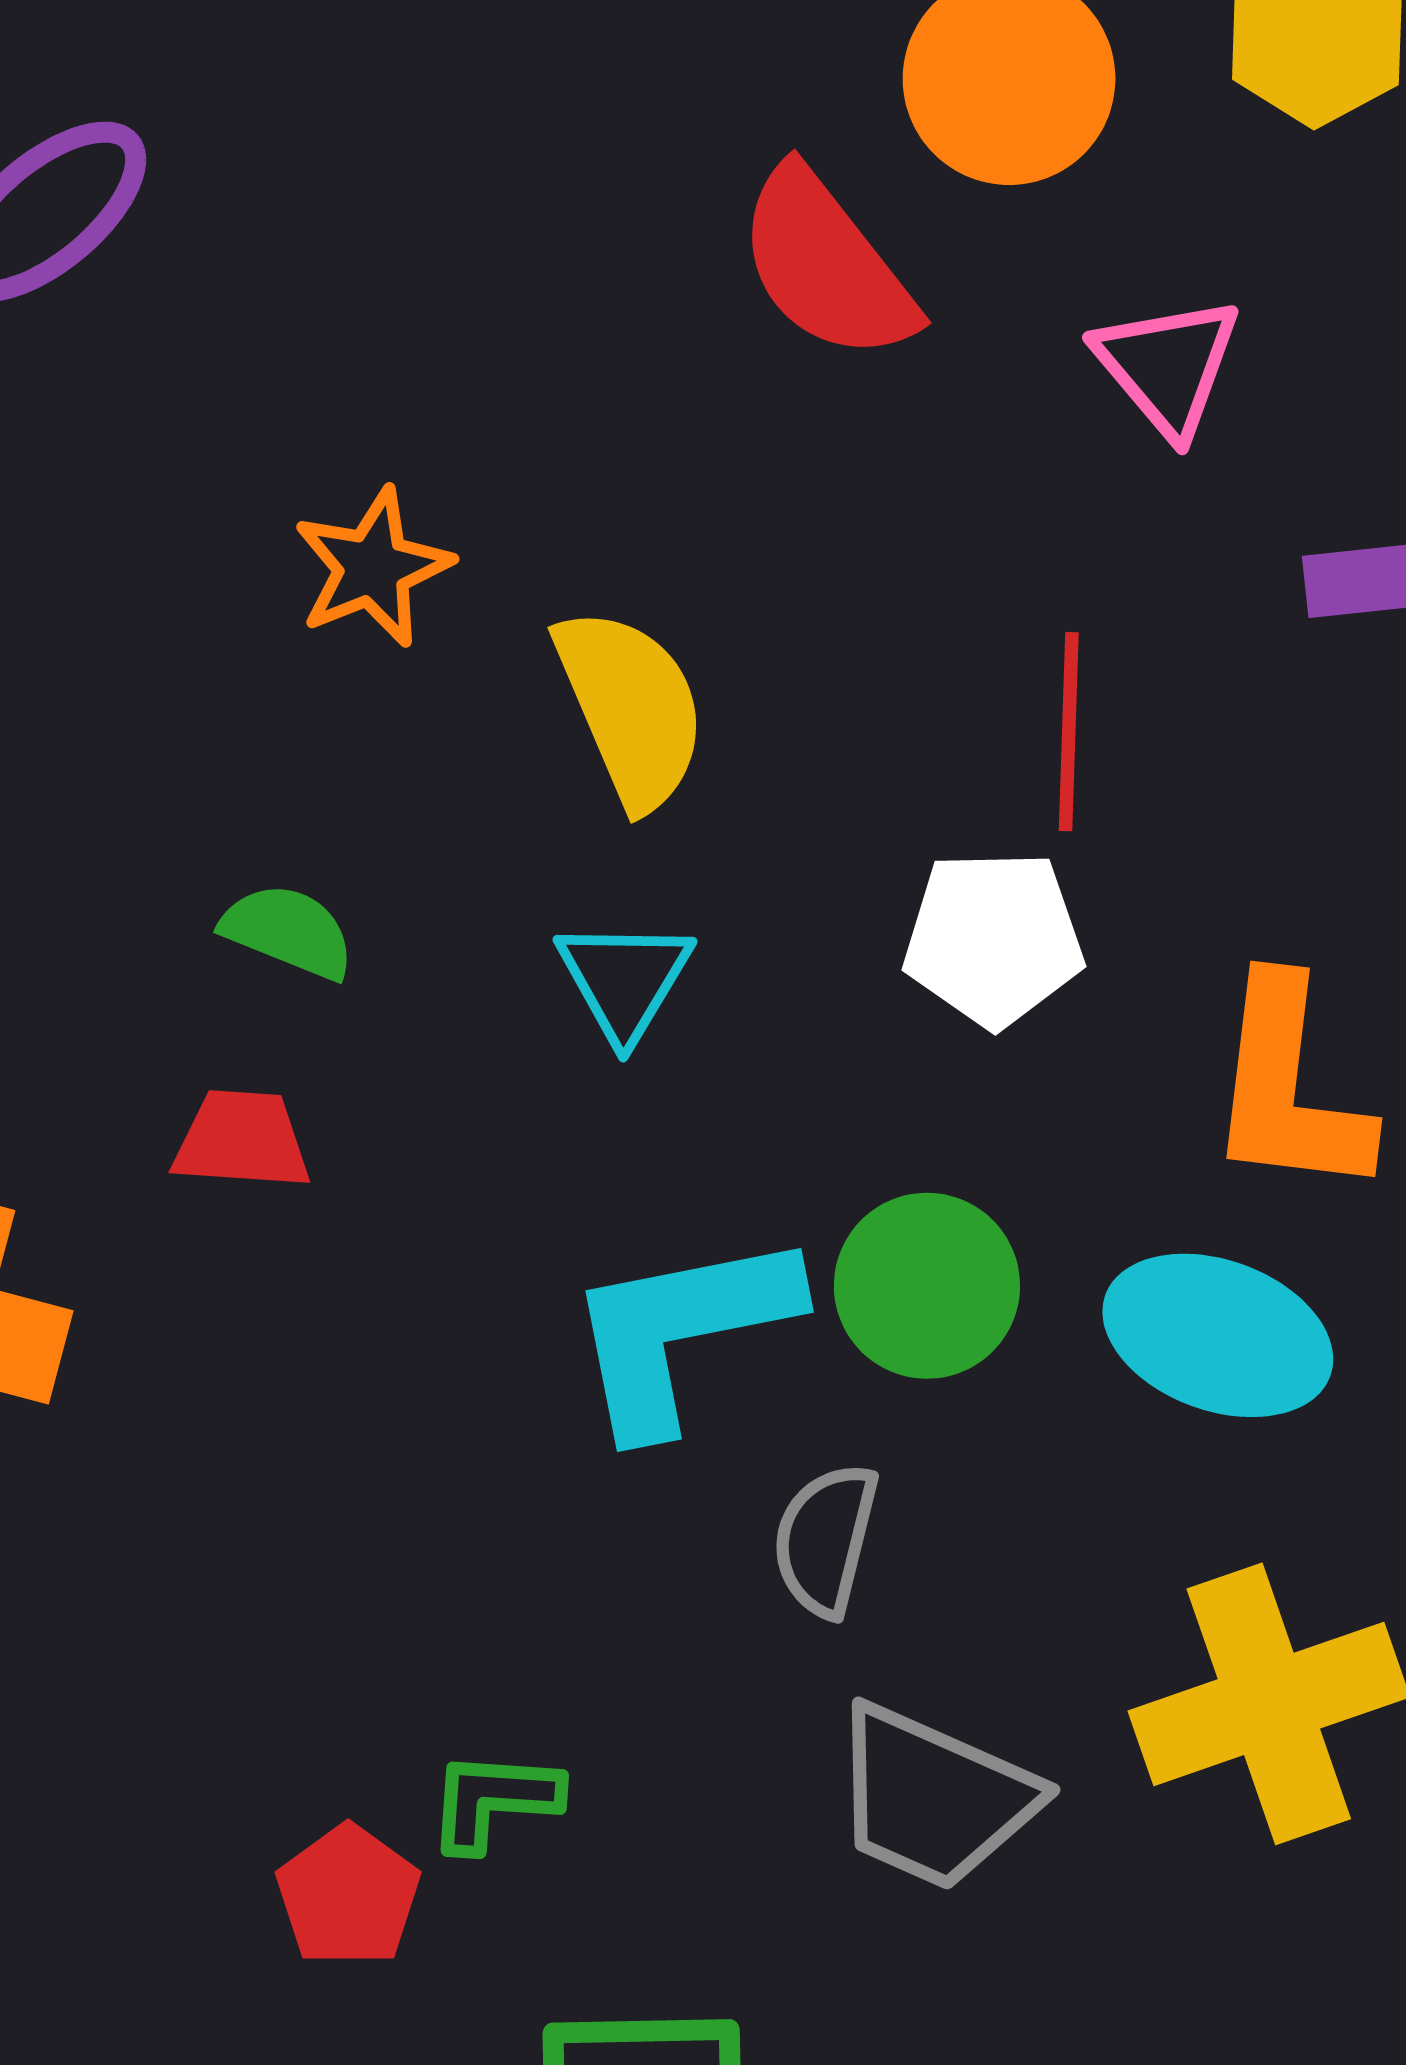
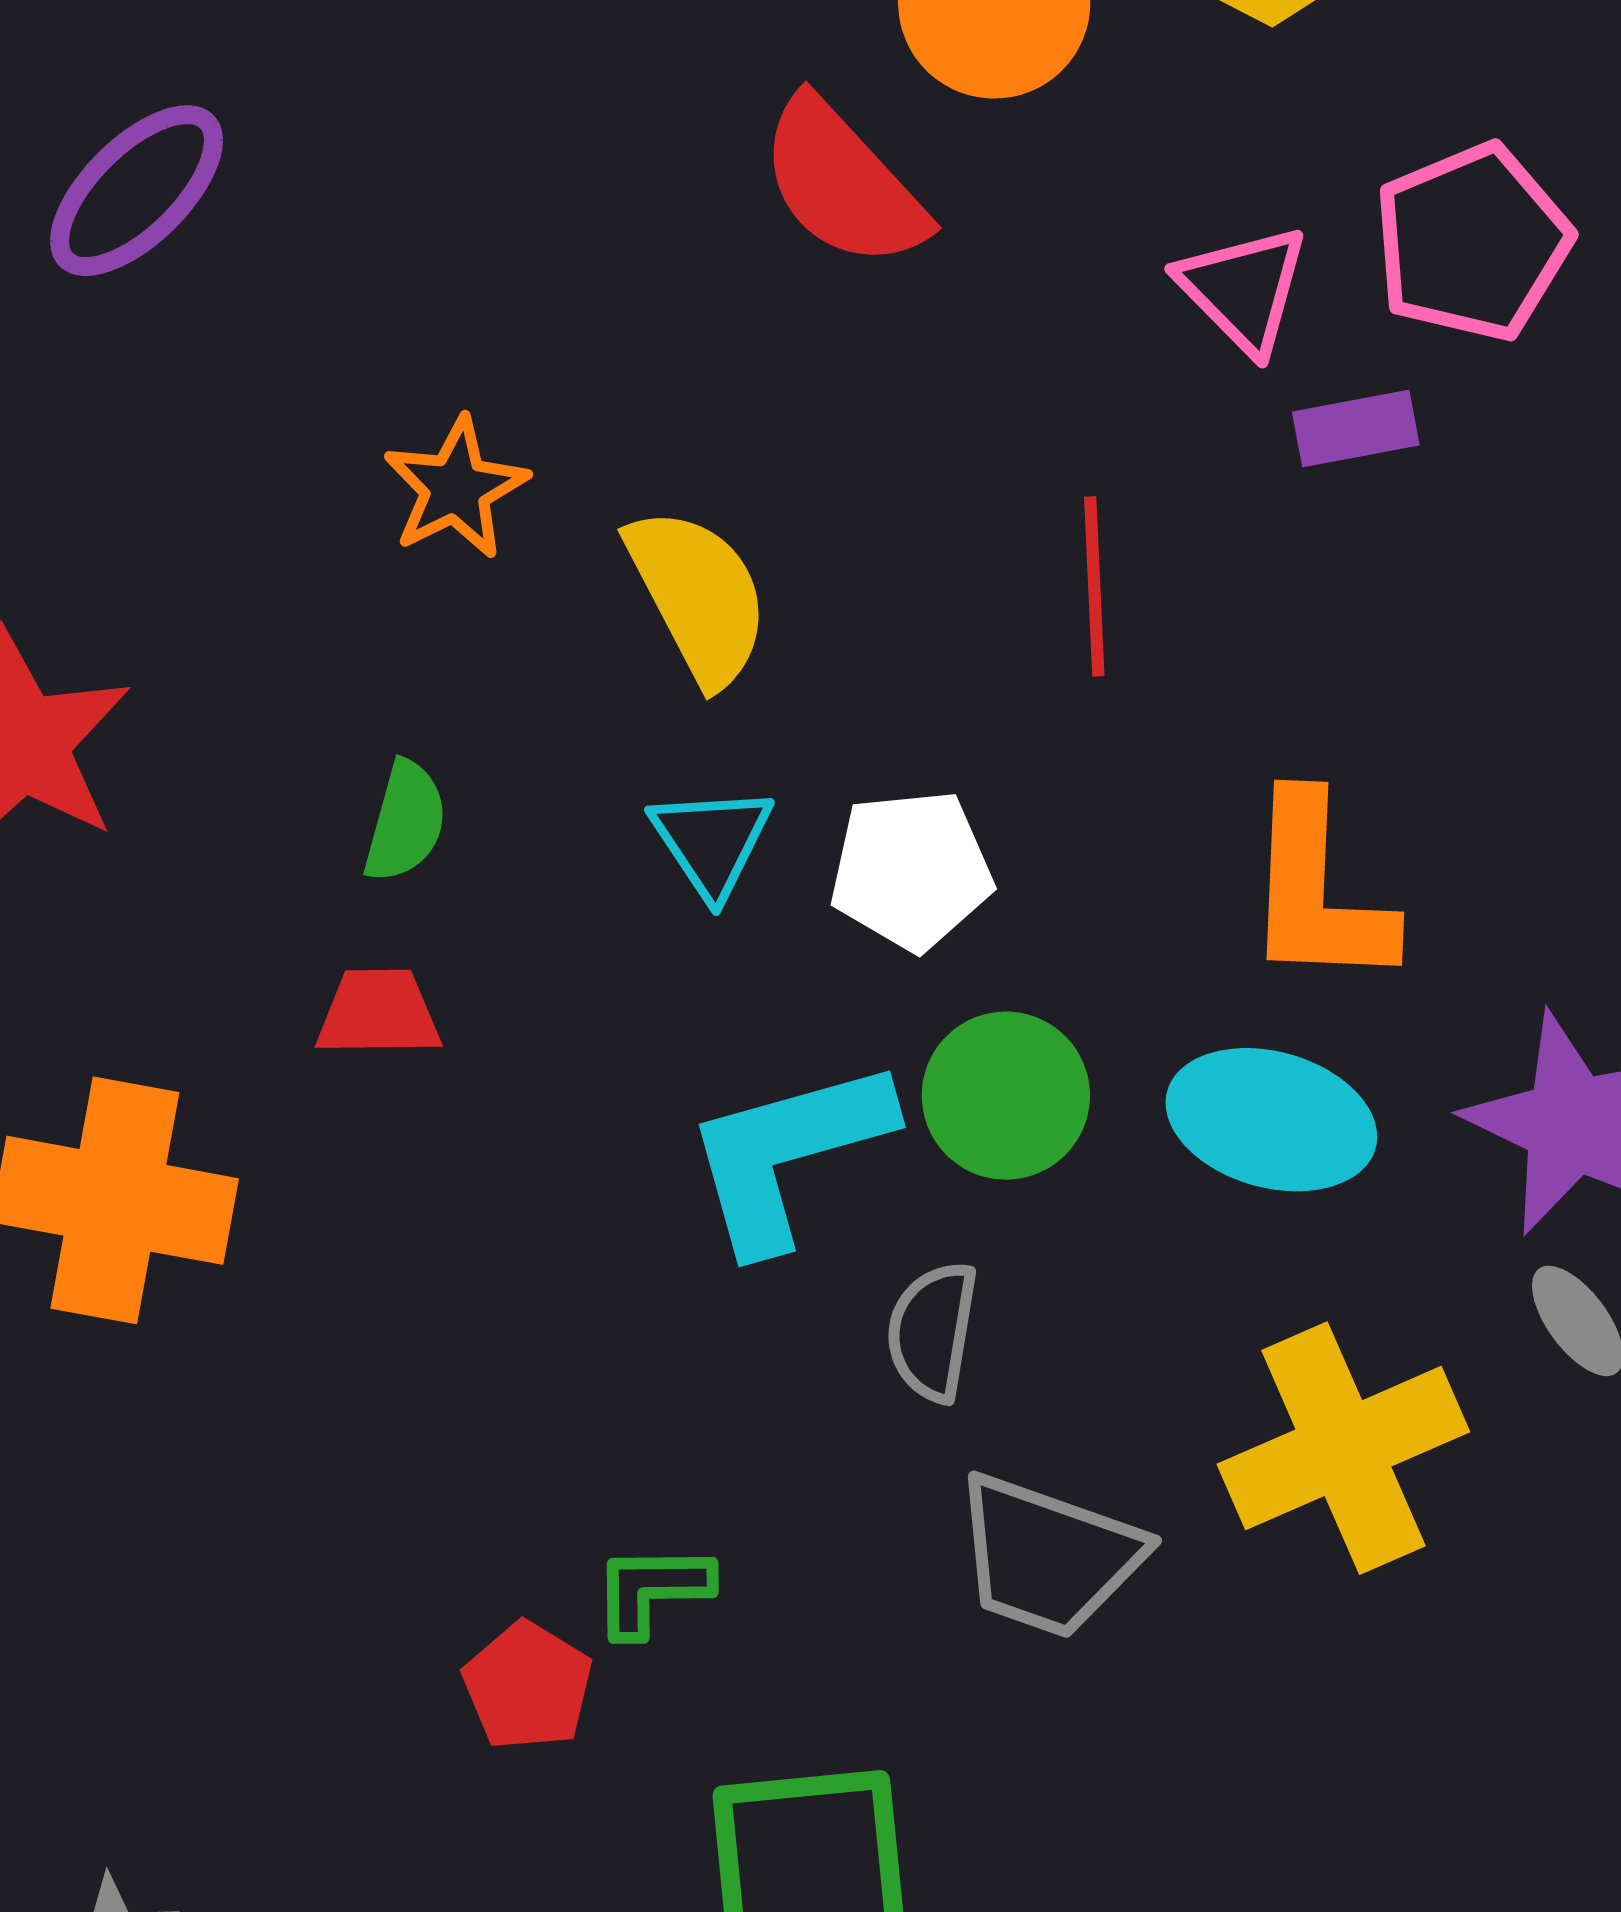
pink triangle: (1168, 366) -> (1243, 289), moved
green semicircle: (288, 931) -> (405, 822), turned 88
white pentagon: (994, 939) -> (911, 870), moved

